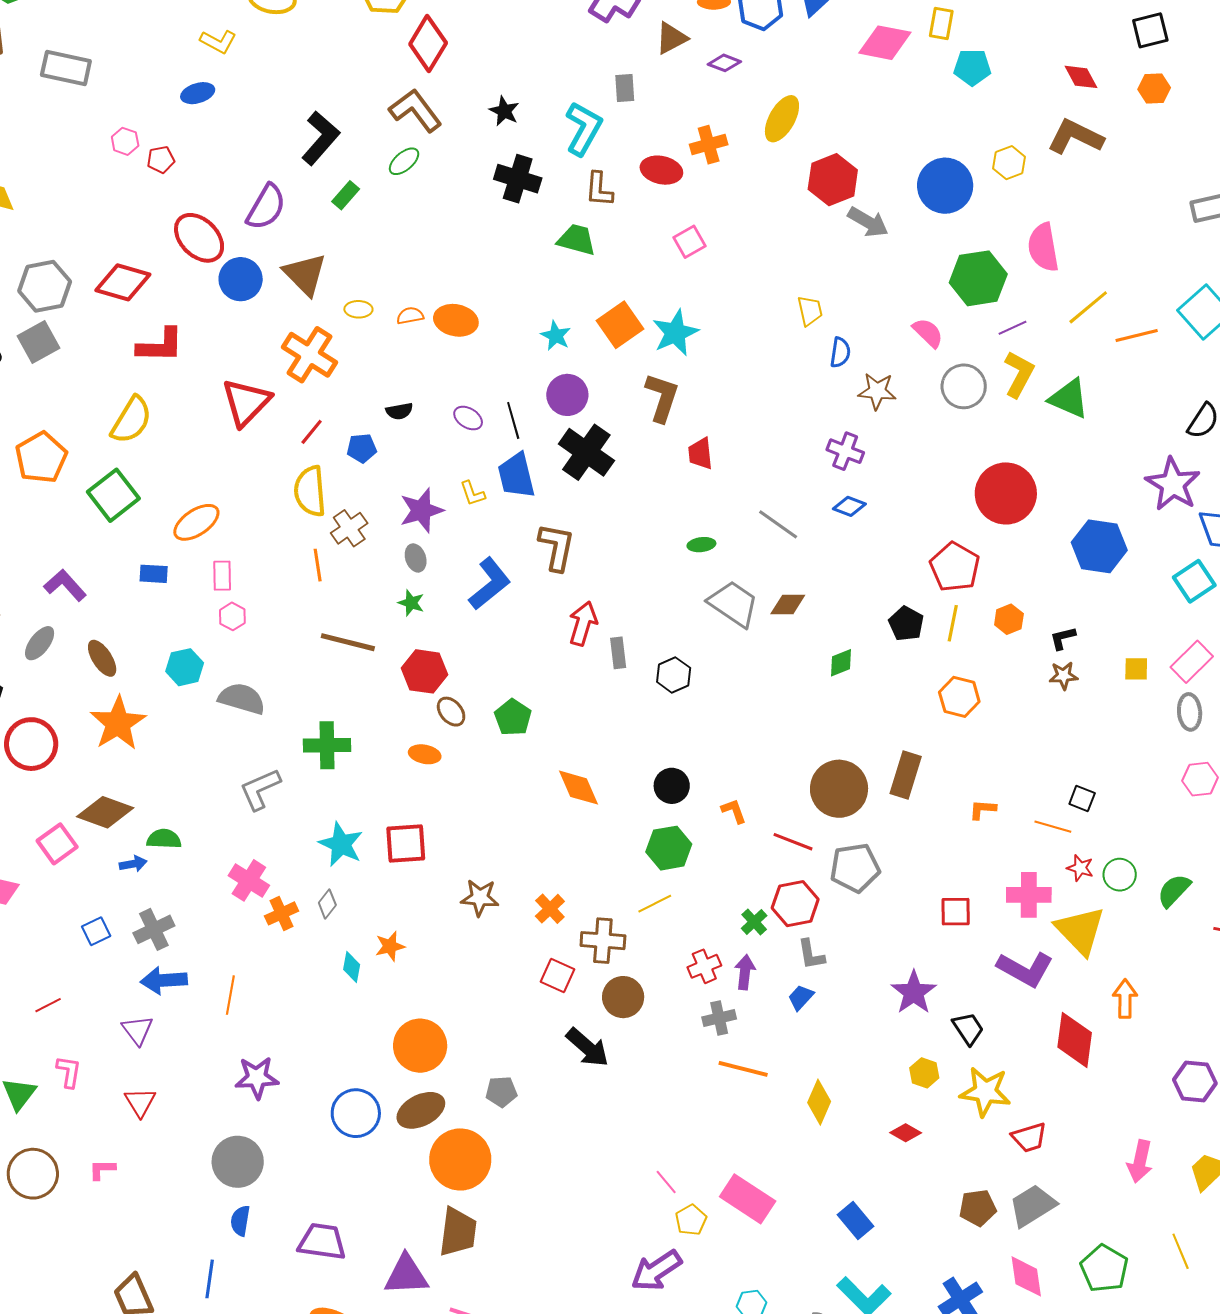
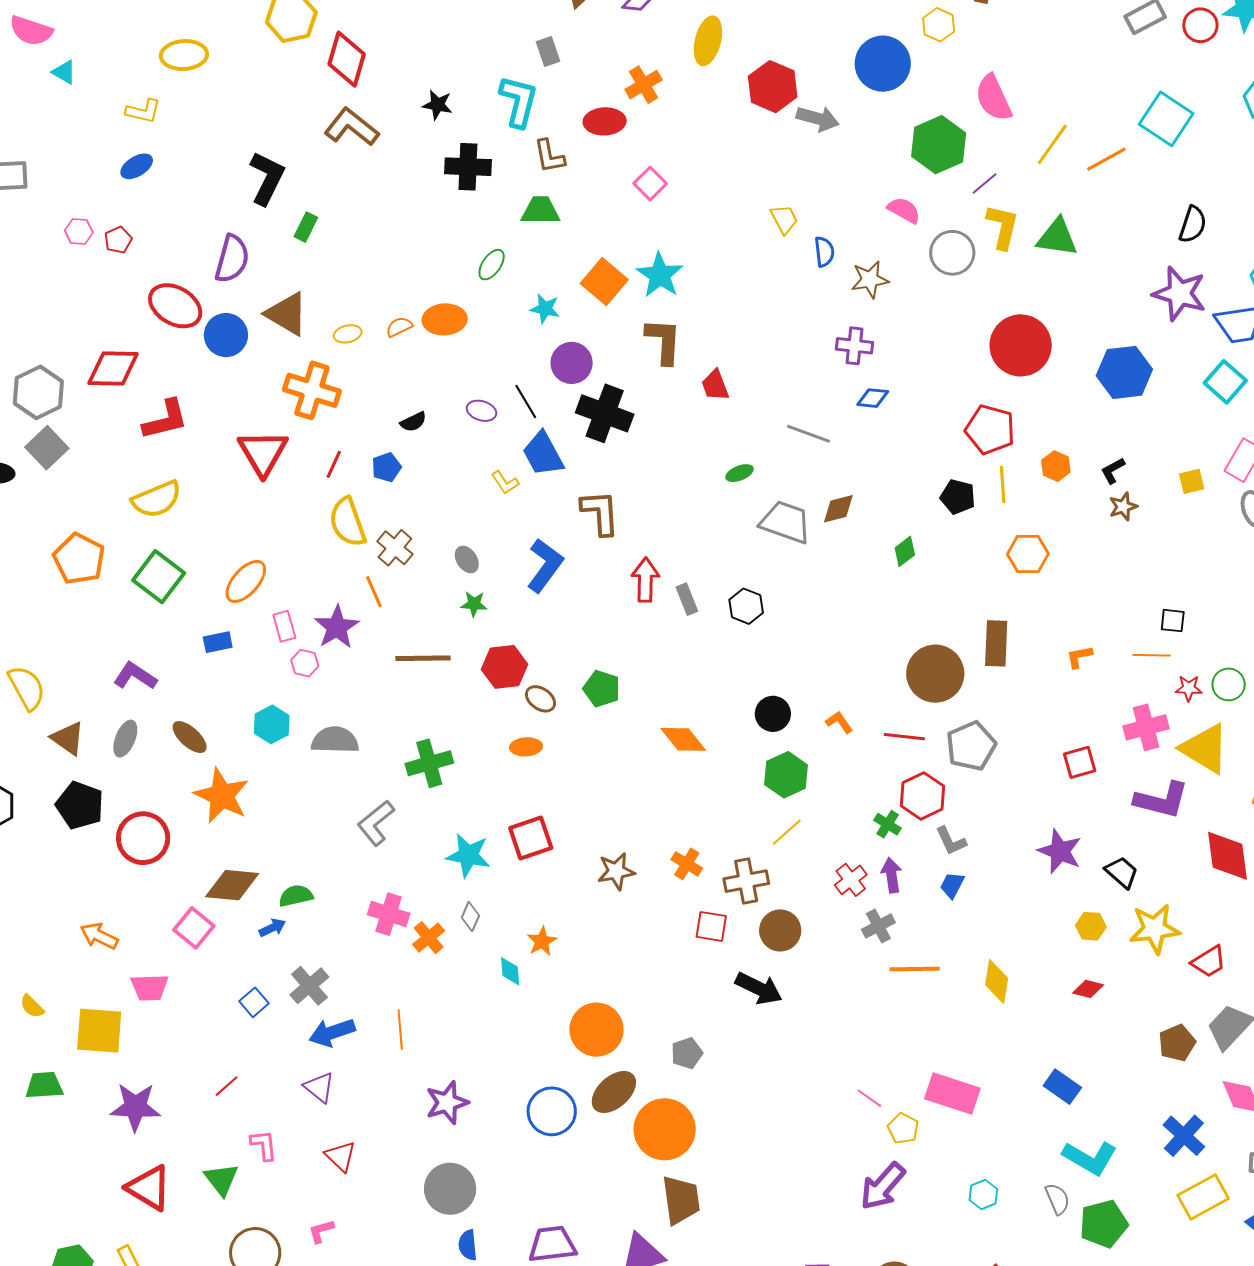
green ellipse: (404, 161) -> (492, 265), moved
yellow semicircle: (131, 420) -> (157, 499), turned 51
purple star: (421, 510) -> (337, 627), moved

